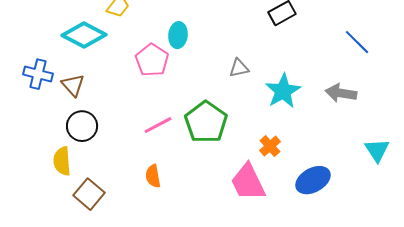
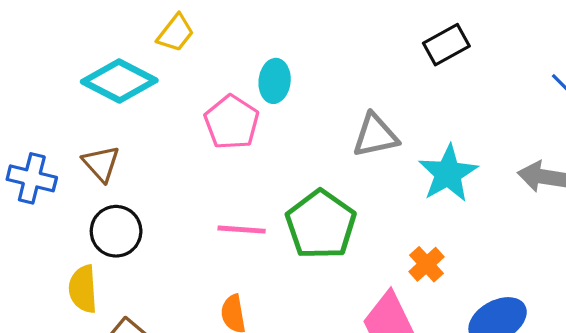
gray triangle: (239, 68) -> (375, 135), size x1.4
blue cross: (38, 74) -> (32, 178), moved
pink line: (158, 125) -> (242, 230), turned 32

